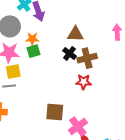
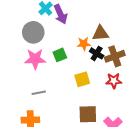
orange star: (32, 39) -> (84, 44), moved
yellow square: (13, 71) -> (82, 79), moved

